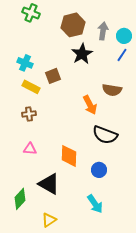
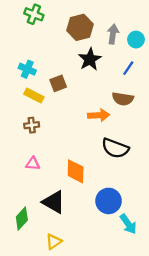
blue line: (122, 55) -> (128, 68), moved
orange arrow: (90, 105) -> (99, 115), turned -66
blue circle: (99, 170) -> (109, 201), moved, size x1.5
cyan arrow: (95, 204) -> (128, 224), moved

